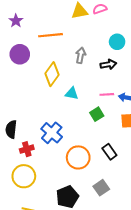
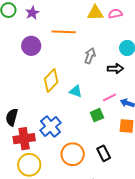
yellow diamond: (52, 74) -> (51, 80), moved
pink line: (107, 94) -> (110, 97), turned -32
red cross: (27, 149) -> (24, 139), size x1.5
yellow circle: (24, 176) -> (29, 165), moved

